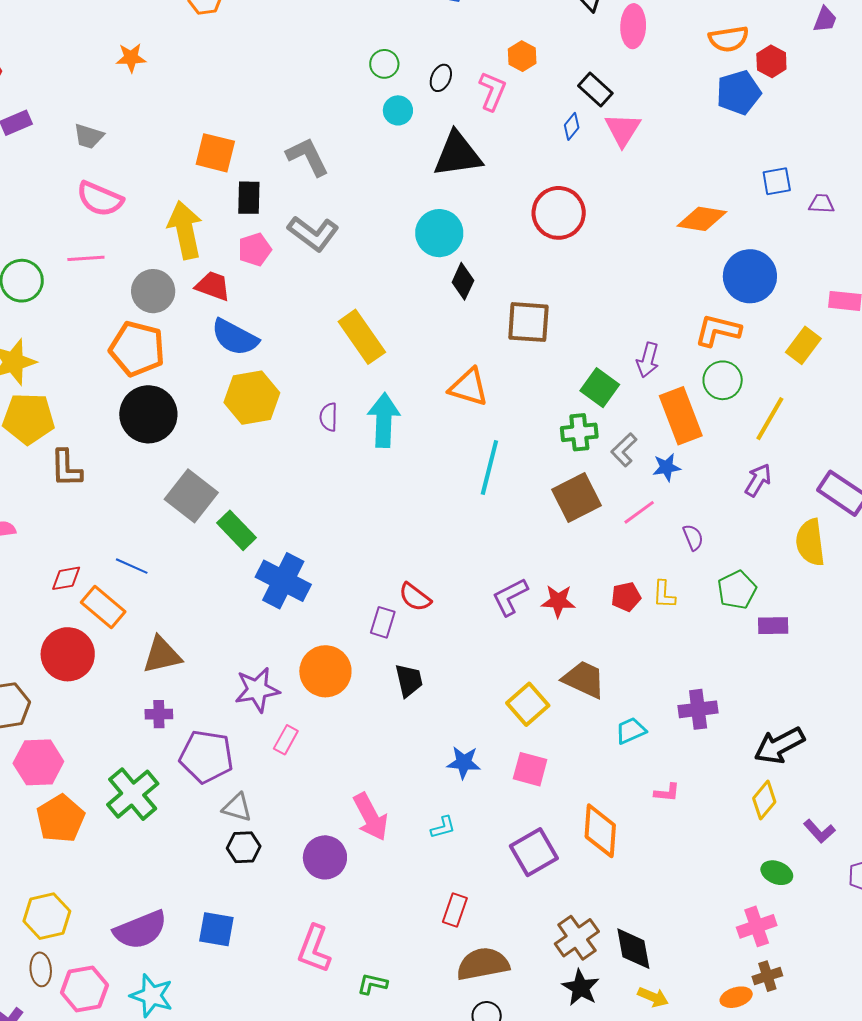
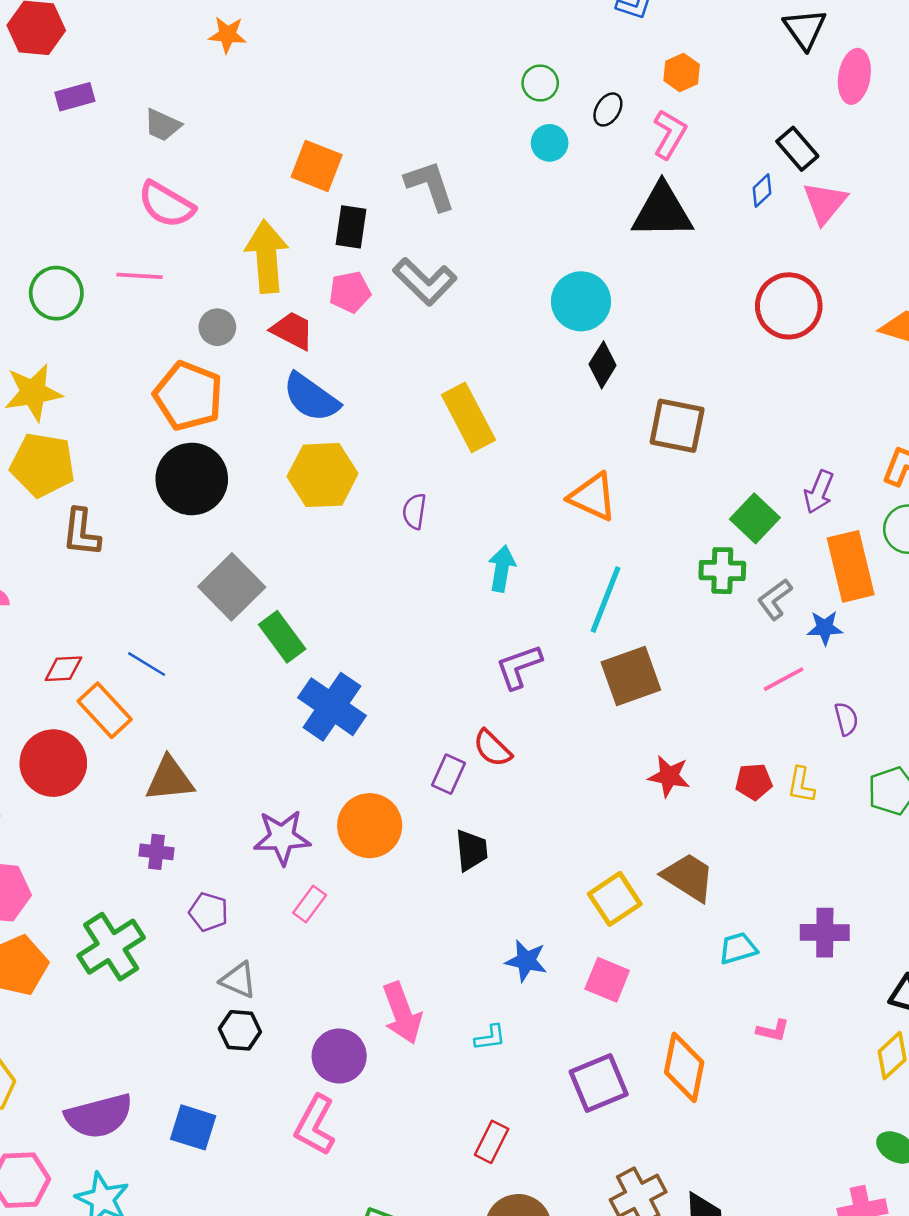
orange hexagon: (522, 56) -> (682, 73), moved
black triangle: (458, 154) -> (662, 211), moved
red circle: (559, 213) -> (789, 306), moved
gray circle: (153, 291) -> (217, 327), size x0.7
cyan arrow: (384, 420) -> (502, 568), moved, size x0.7
brown square: (577, 497) -> (631, 676), moved
purple L-shape: (510, 597) -> (519, 667), moved
purple pentagon: (206, 757) -> (209, 912), size x0.6
pink L-shape: (314, 949) -> (315, 1125), moved

